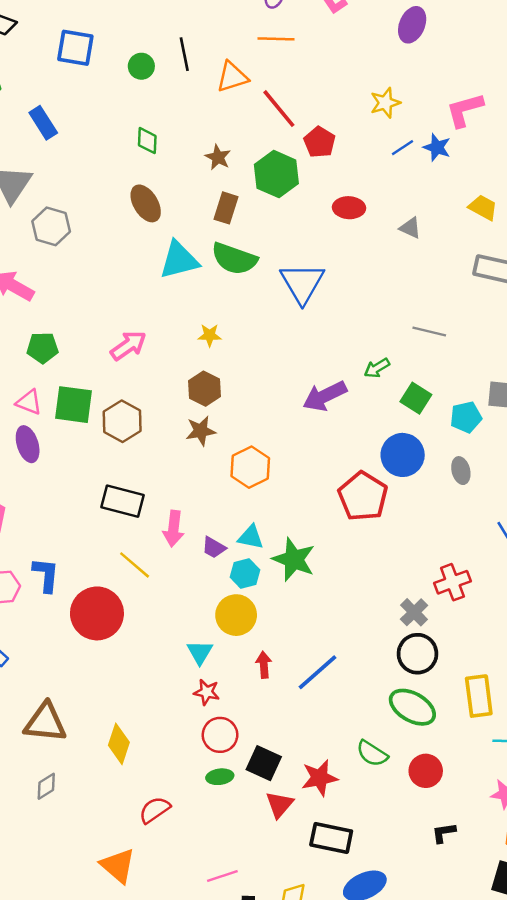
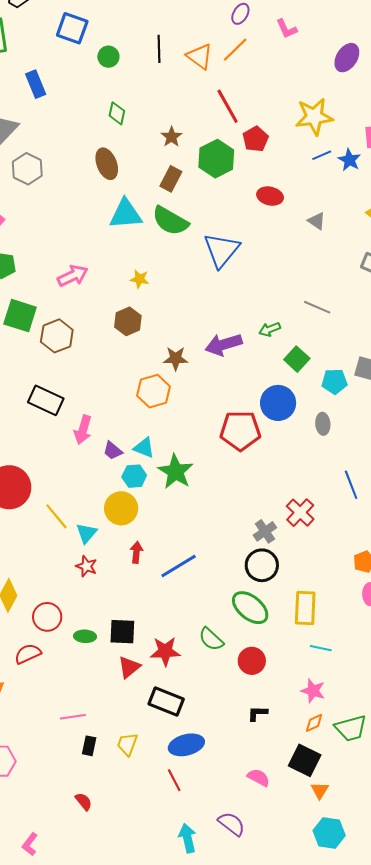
orange line: (276, 39) -> (235, 50), turned -56
green circle: (141, 66) -> (108, 57), moved
orange triangle: (232, 77) -> (200, 56), moved, turned 44
yellow star: (385, 103) -> (314, 117), size x1.5
brown star: (201, 431) -> (176, 358), moved
red pentagon: (363, 496) -> (240, 431), turned 30
yellow line: (135, 565) -> (56, 516), moved
red cross: (452, 582) -> (300, 513), turned -36
red circle: (220, 735) -> (47, 617), moved
black square: (264, 763) -> (122, 632), turned -32

